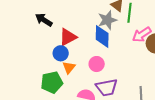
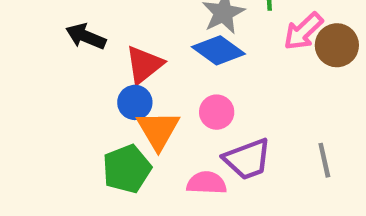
blue diamond: (102, 36) -> (218, 50), turned -45
orange triangle: (69, 67) -> (158, 130), size x1.5

